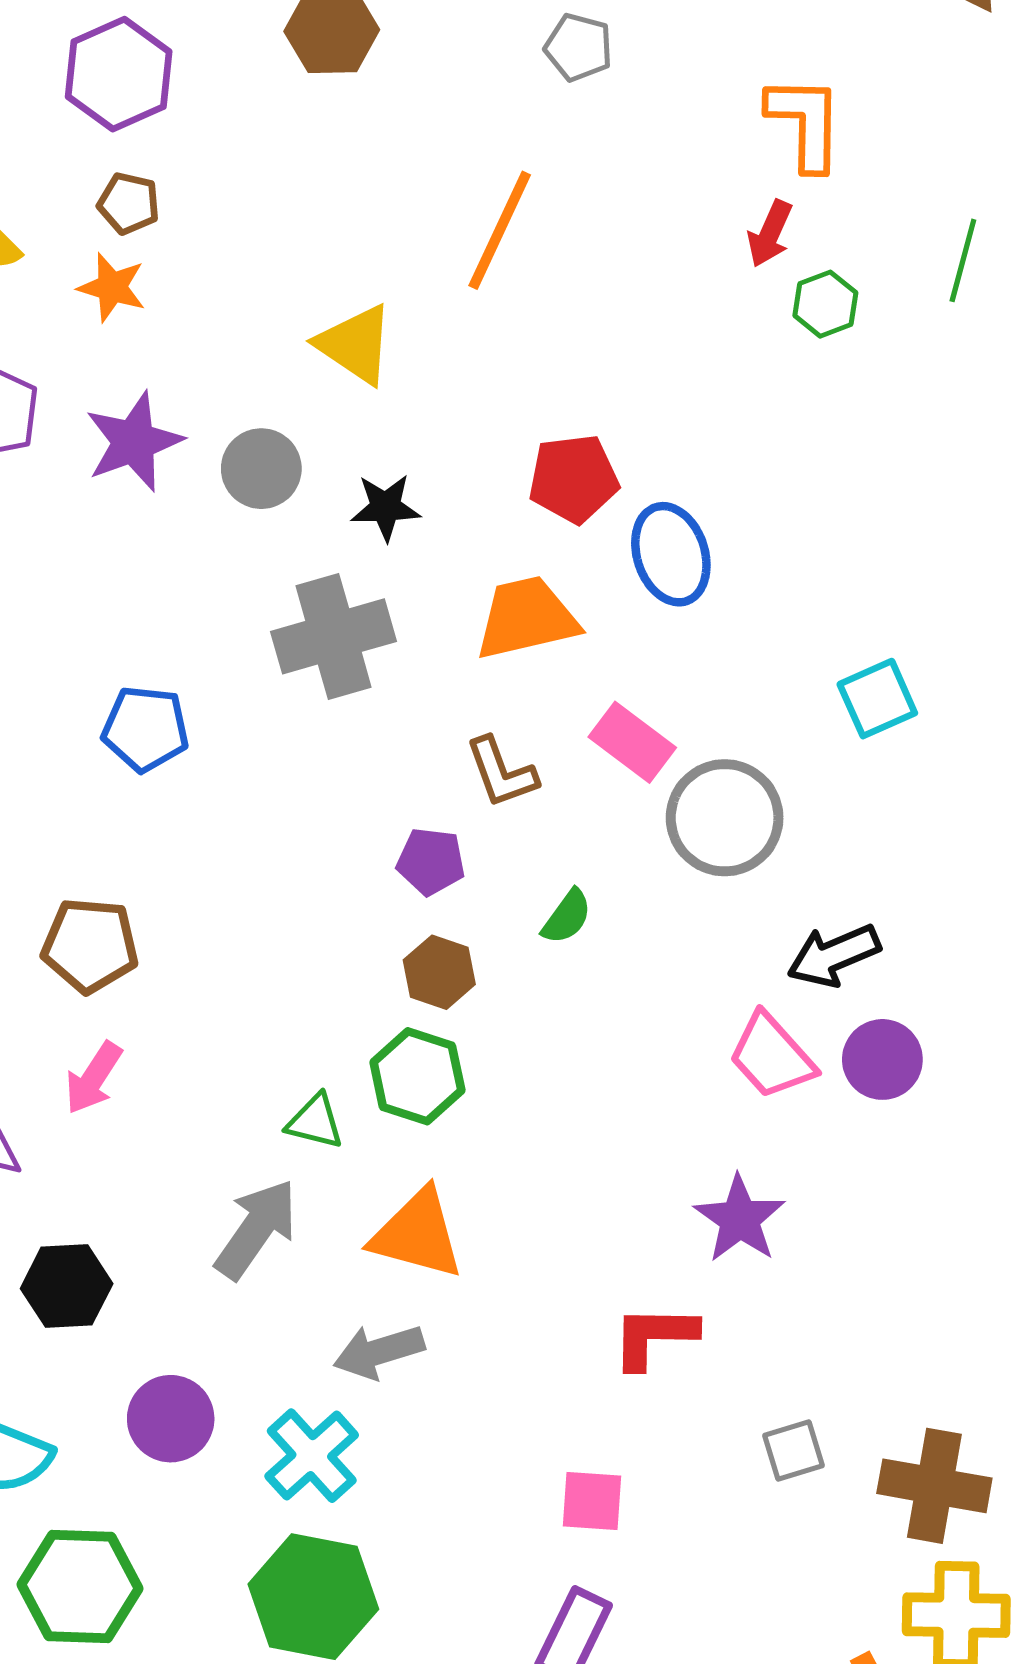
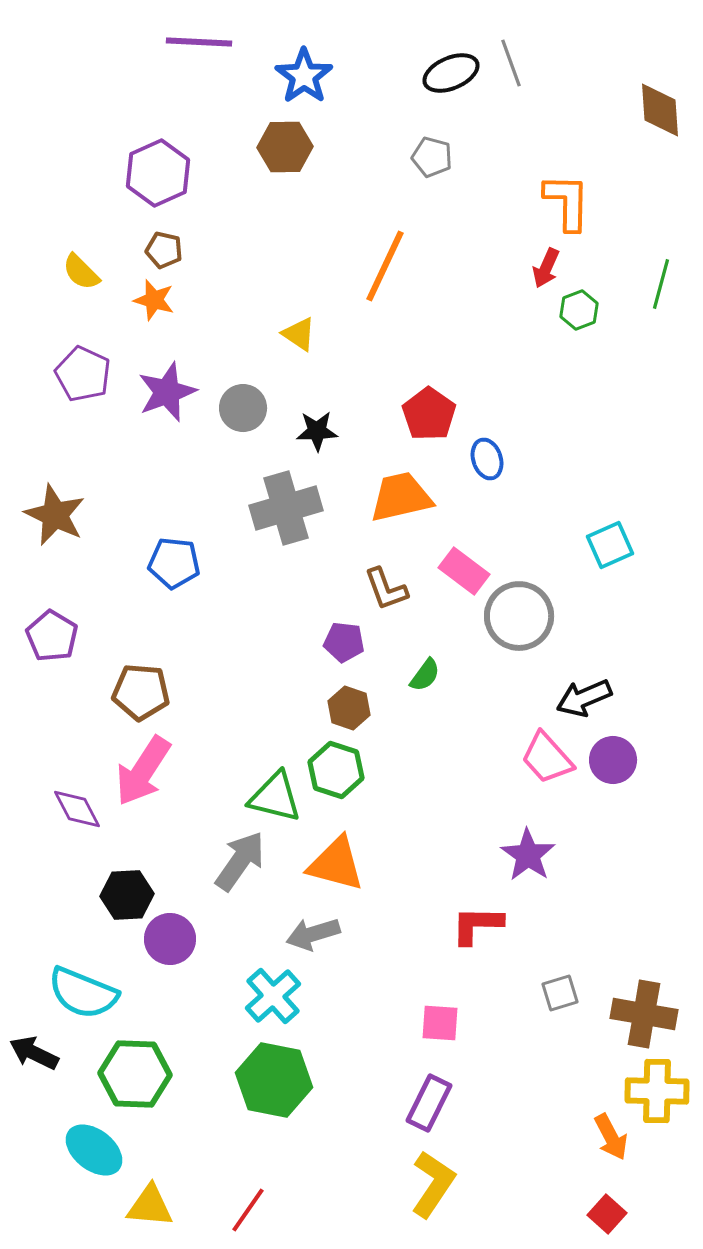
yellow triangle: (355, 344) -> (299, 334), size x0.7
red pentagon: (574, 479) -> (429, 414), turned -30
blue ellipse: (671, 554) -> (487, 459), size x0.7
pink arrow: (93, 1078) -> (143, 771), size x1.6
green triangle: (315, 1122) -> (275, 797), size x1.5
purple circle: (171, 1419) -> (170, 939), moved

